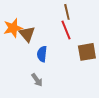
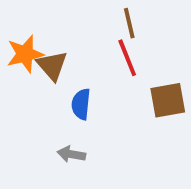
gray arrow: (37, 80) -> (71, 154), turned 136

